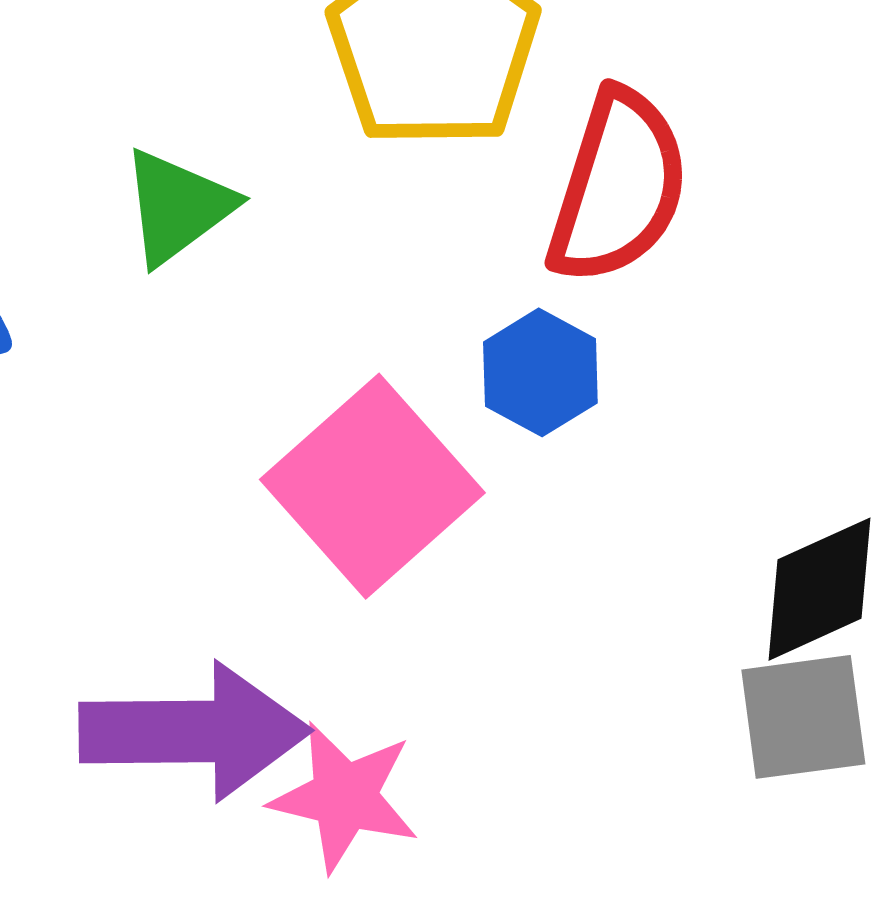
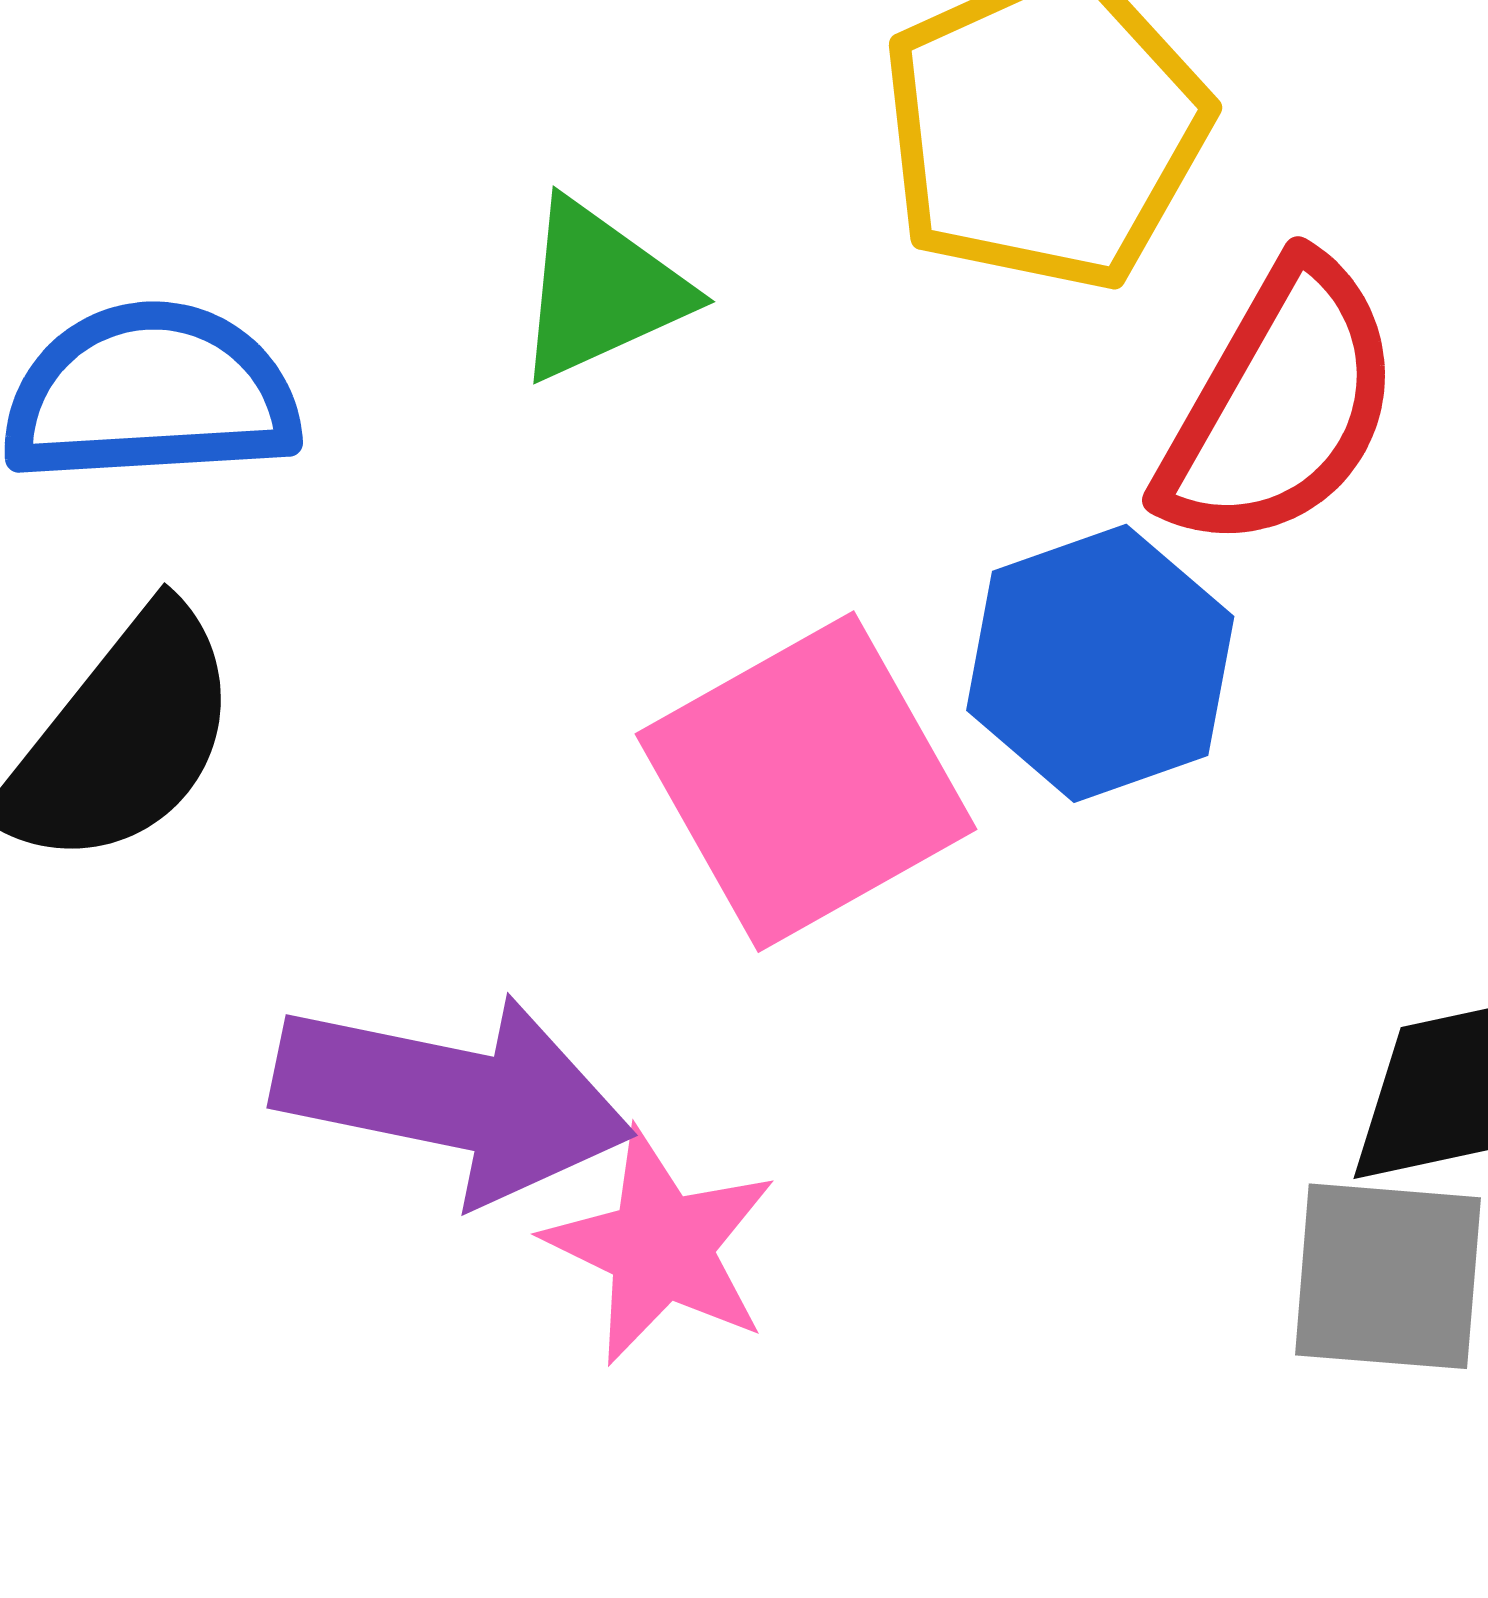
blue hexagon: (540, 372) -> (1100, 663), size x1.4

